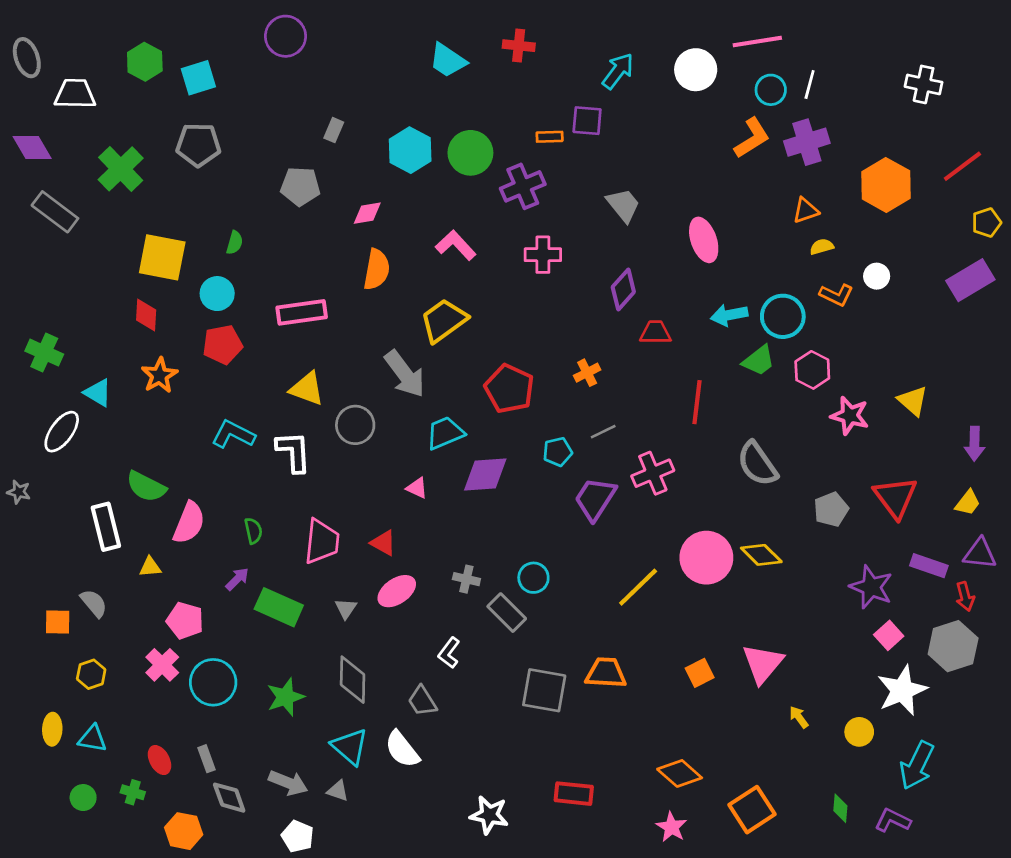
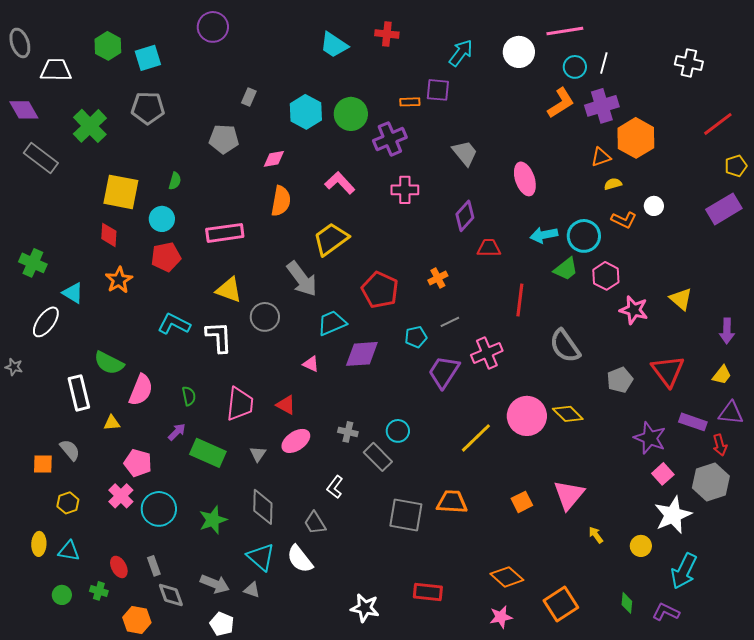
orange hexagon: (886, 185) -> (636, 138), moved
pink star: (672, 827) -> (501, 617), turned 30

